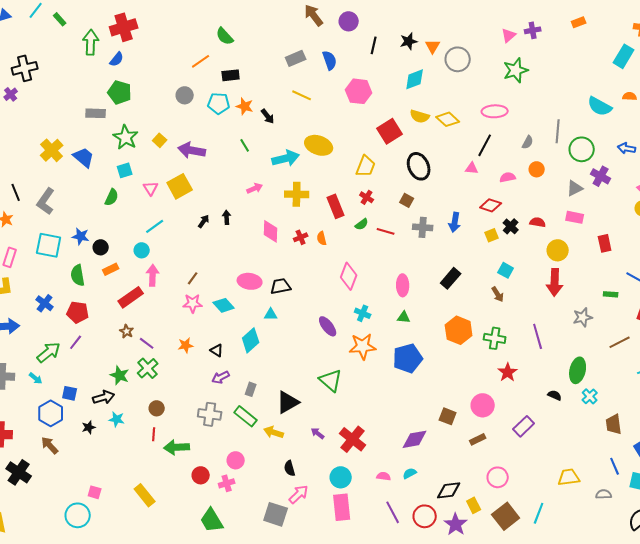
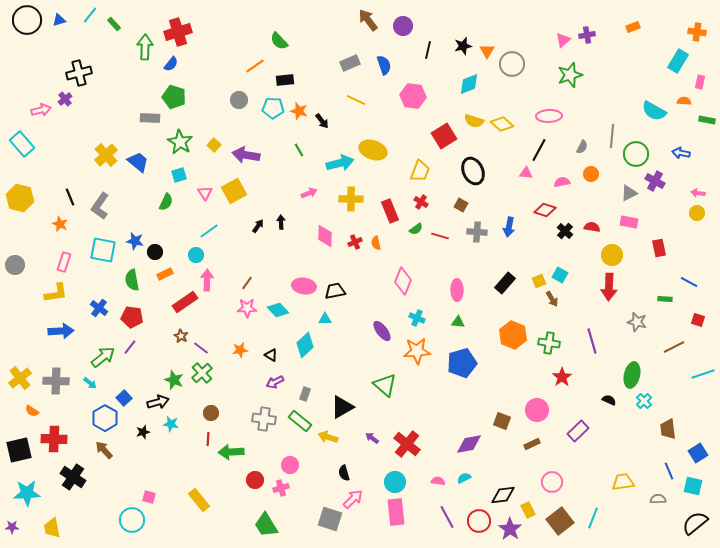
yellow square: (492, 235) -> (539, 281), moved
gray star: (583, 317) -> (637, 322), turned 30
blue square: (70, 393) -> (124, 398), turned 35

